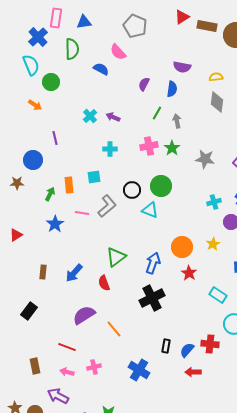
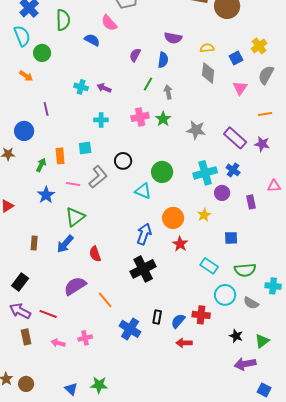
cyan cross: (90, 116) -> (81, 87), turned -32
green circle: (161, 186) -> (162, 172), moved
cyan cross: (214, 202) -> (205, 173), size x1.6
cyan triangle: (150, 210) -> (143, 191), moved
green triangle: (116, 257) -> (75, 217), moved
red line: (67, 347) -> (48, 314), moved
blue cross: (139, 370) -> (130, 329), moved
purple arrow: (58, 396) -> (20, 311), moved

